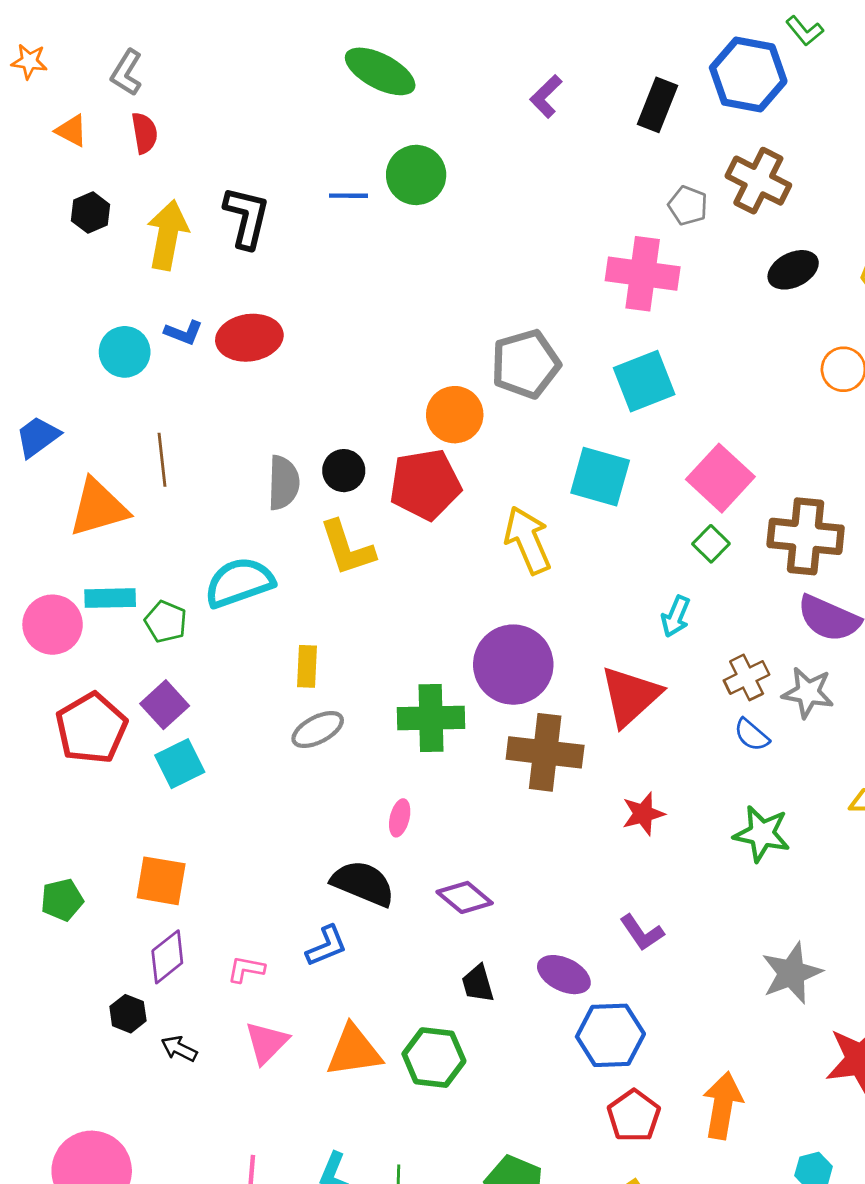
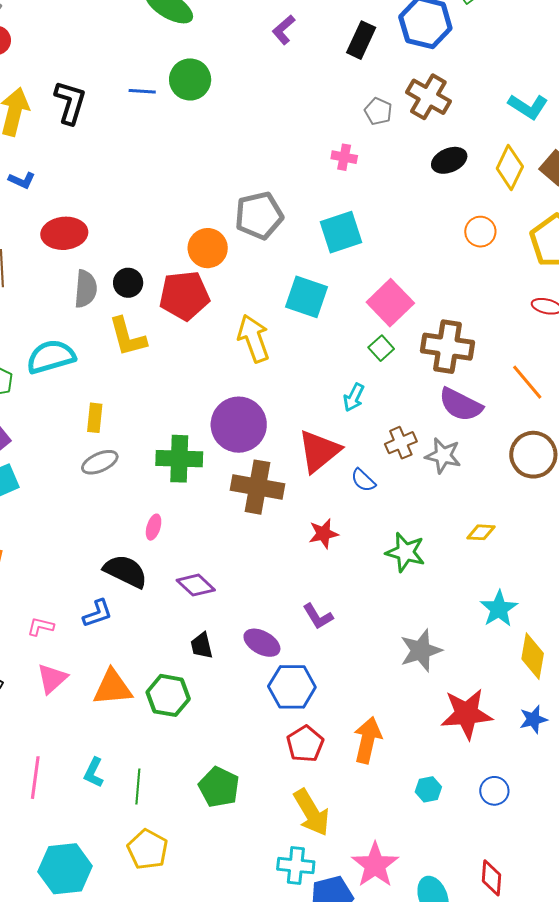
pink cross: (643, 274) -> (344, 157), size x0.5
red ellipse: (249, 338) -> (64, 233), moved
blue semicircle: (752, 735) -> (363, 480), moved

